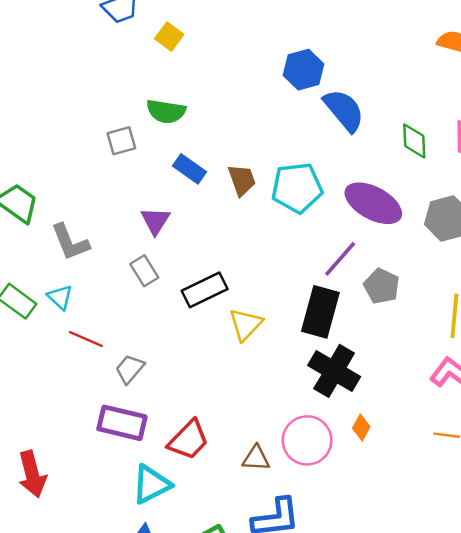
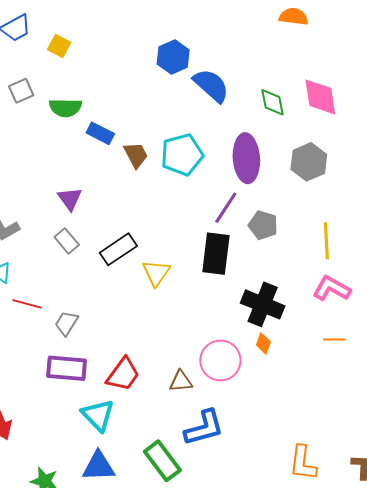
gray square: (121, 141) -> (21, 91), moved
blue rectangle: (189, 169) -> (100, 133), moved
purple ellipse: (373, 203) -> (246, 158), turned 66
black cross: (334, 371) -> (263, 304), moved
cyan triangle: (151, 484) -> (98, 415), turned -39

